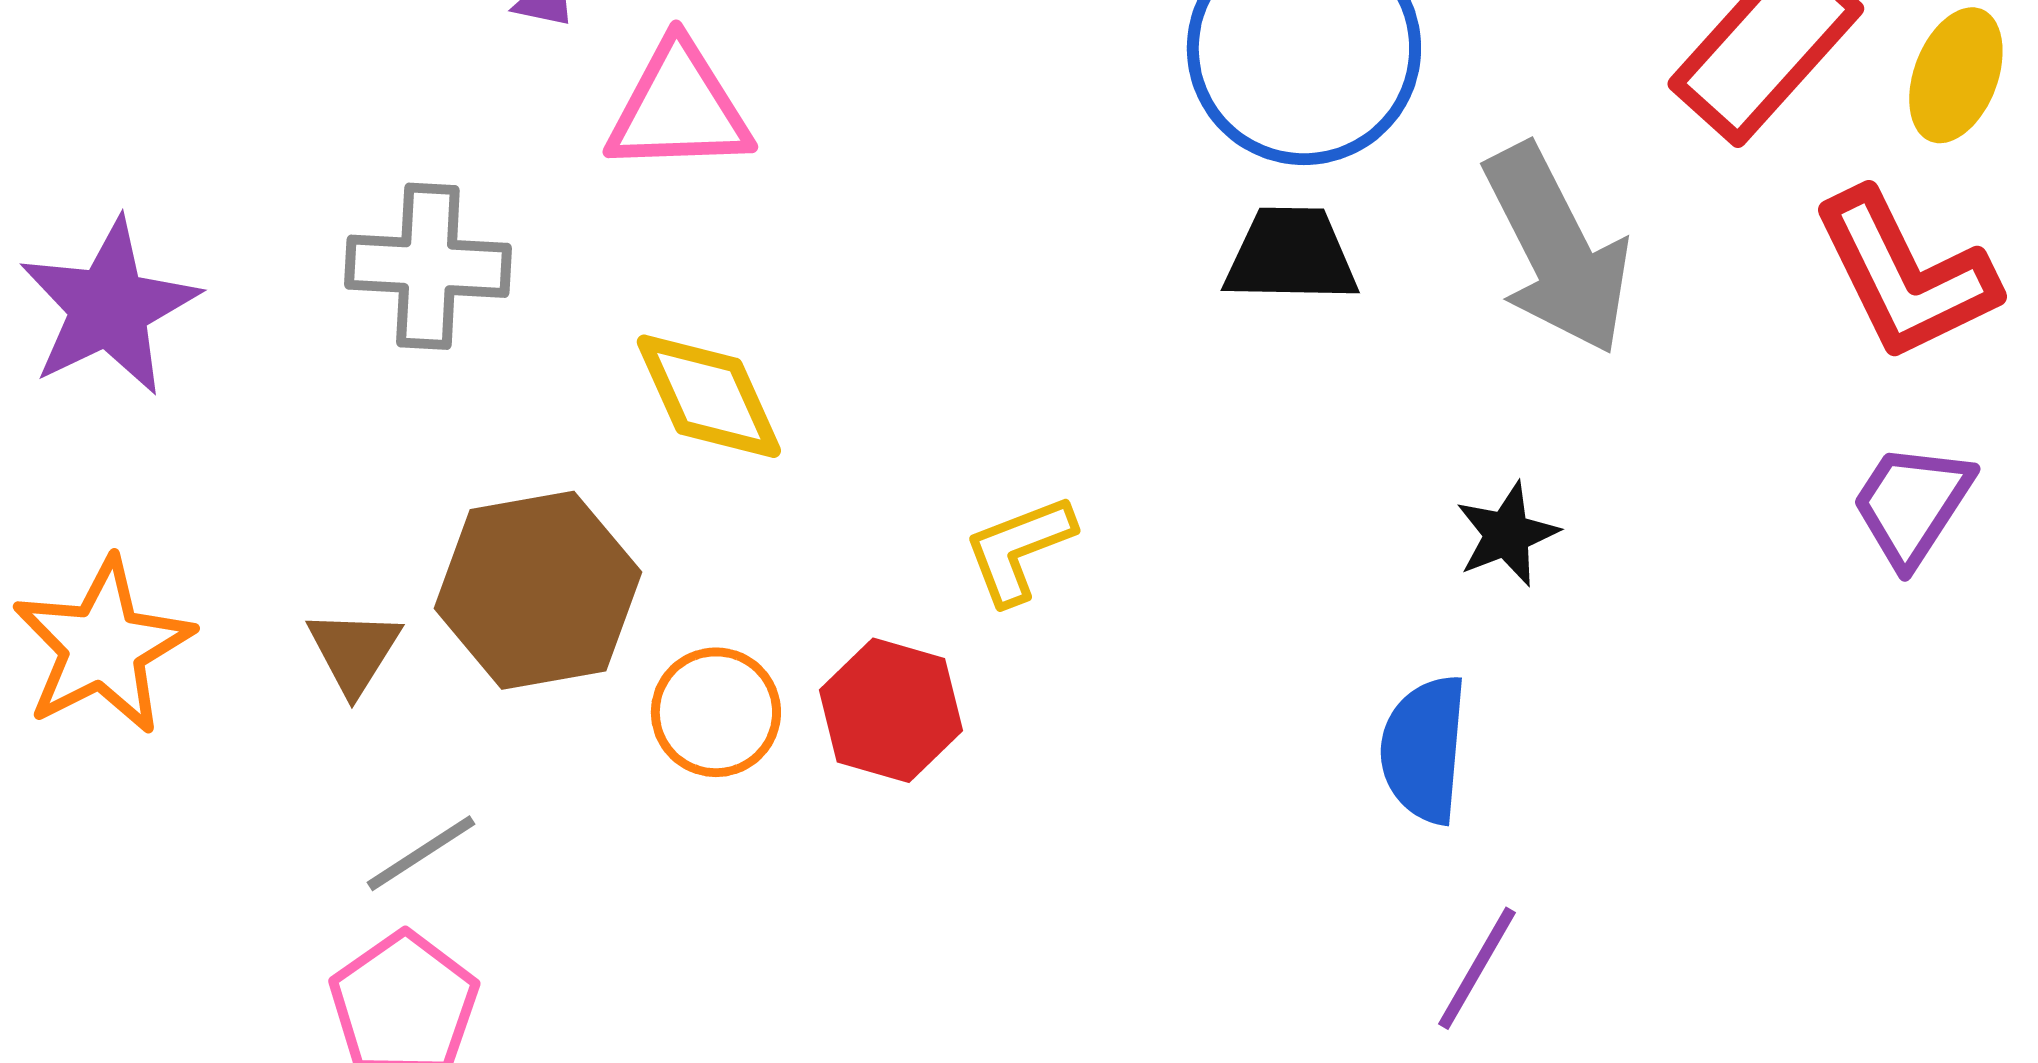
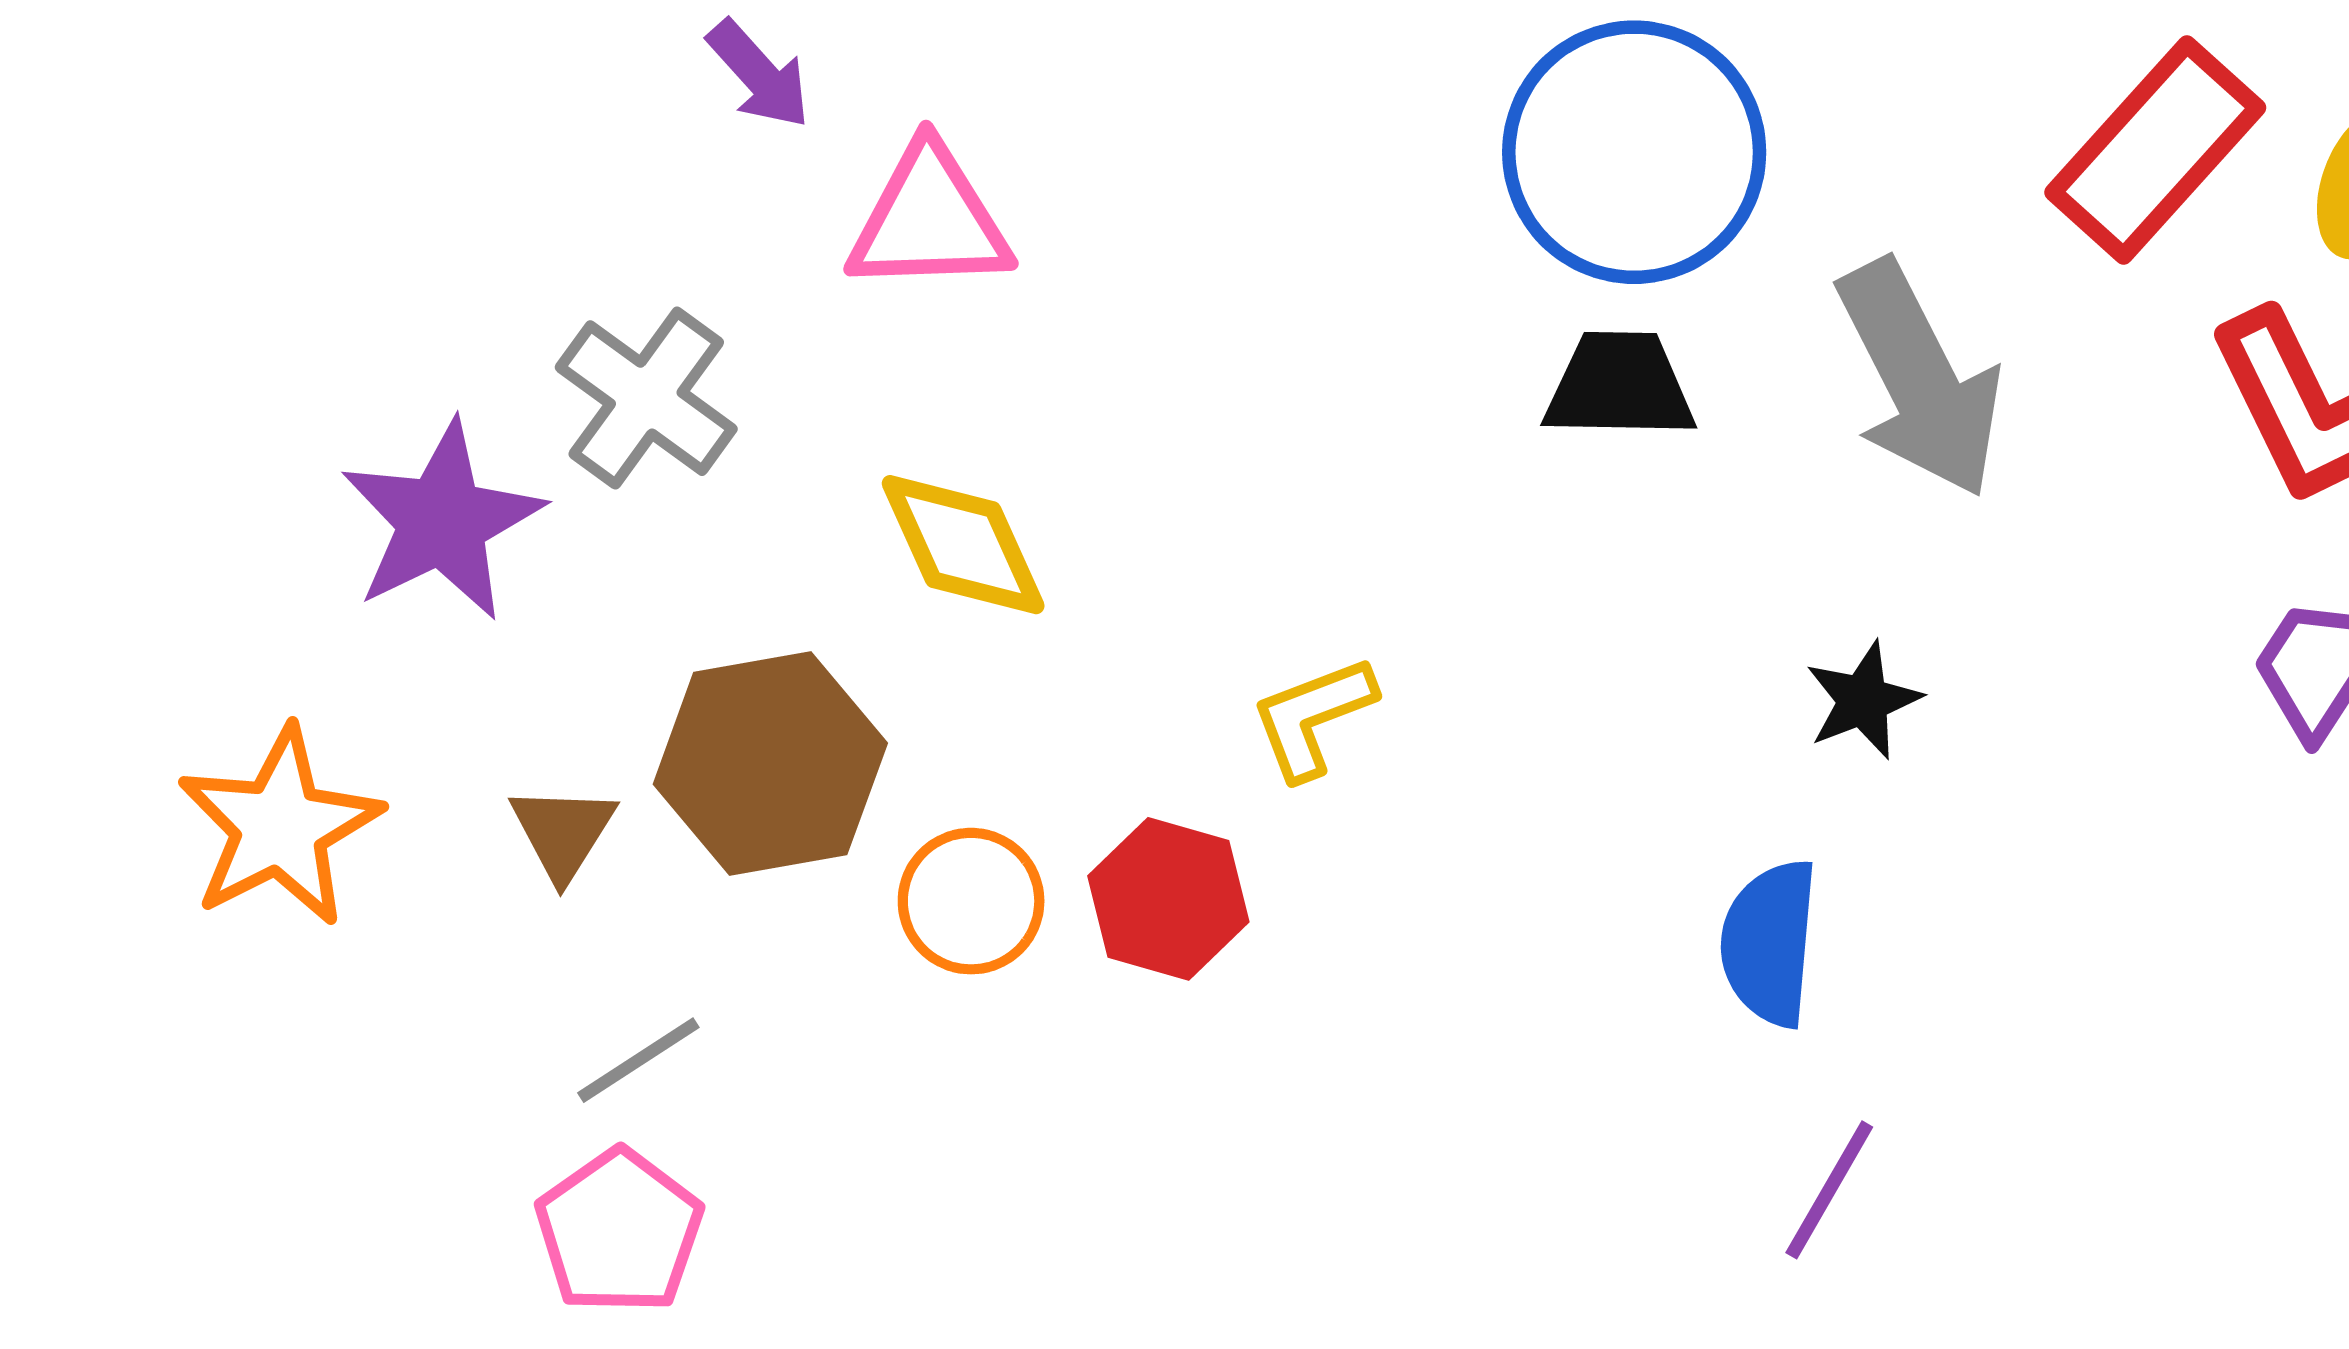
gray cross: (428, 266) -> (646, 398), turned 33
purple star: (109, 307) -> (442, 521), moved

